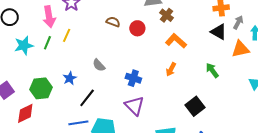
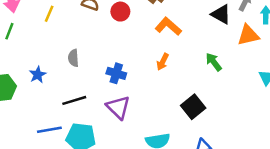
yellow line: (67, 35) -> (49, 14), moved
gray semicircle: (99, 65) -> (73, 58), turned 40
black line: (87, 98) -> (74, 100), moved, turned 36

